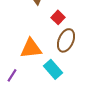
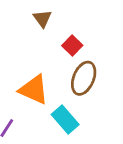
orange triangle: (31, 48) -> (34, 90), turned 30

